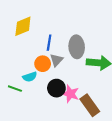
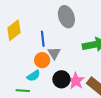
gray ellipse: (77, 47) -> (66, 17), moved
pink star: (70, 94) -> (76, 81), turned 30

